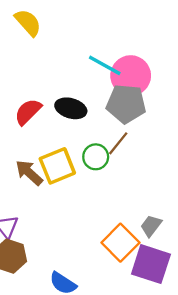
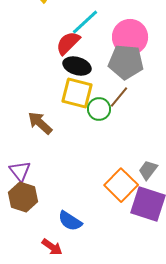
cyan line: (105, 65) -> (85, 22), moved, turned -72
red semicircle: (28, 112) -> (68, 43), moved
yellow square: (57, 166) -> (77, 93), moved, turned 36

